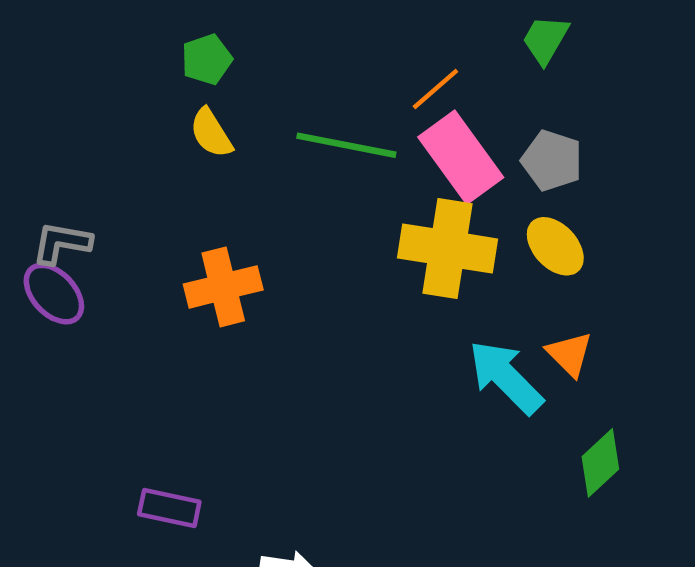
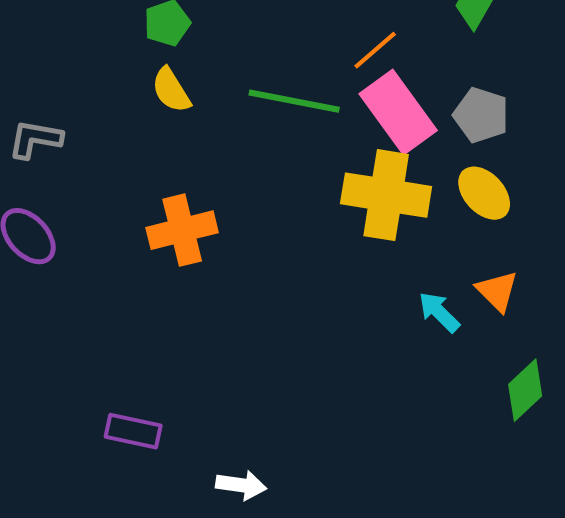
gray L-shape: (62, 243) -> (35, 139), moved
cyan arrow: (506, 377) -> (439, 312), size x0.6

